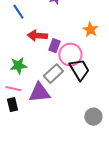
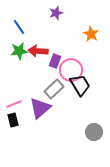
orange star: (90, 30) -> (91, 34), moved
green star: (18, 66) -> (19, 51), moved
pink line: (13, 89) -> (14, 104), turned -35
purple triangle: (39, 93) -> (40, 108), turned -35

